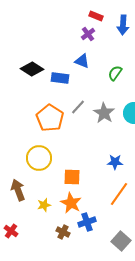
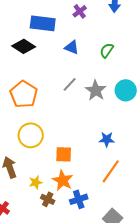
blue triangle: (82, 61) -> (72, 47), moved
blue rectangle: (60, 78) -> (43, 23), moved, size x1.4
orange pentagon: (50, 118) -> (24, 94), moved
brown cross: (63, 232) -> (48, 199), moved

